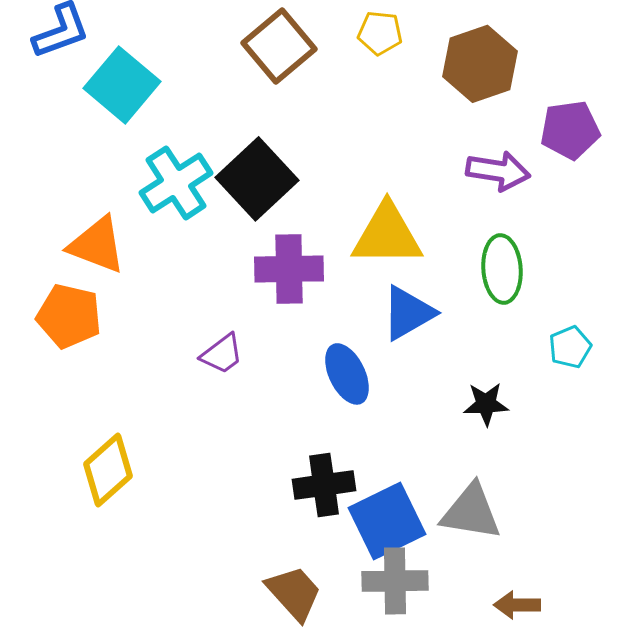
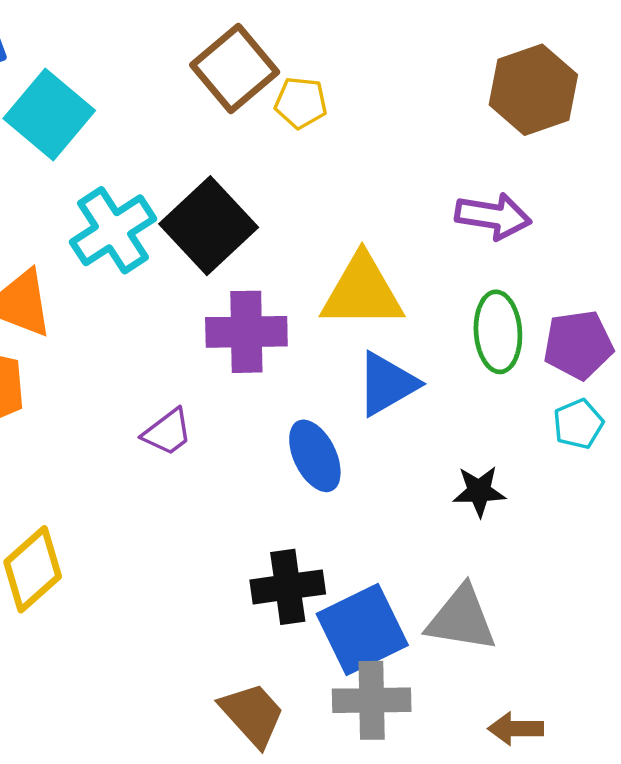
yellow pentagon: (380, 33) -> (301, 103), moved
brown hexagon: (480, 64) -> (533, 90), moved
purple pentagon: (570, 130) -> (578, 345), moved

